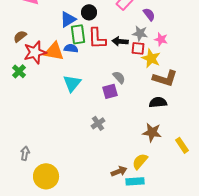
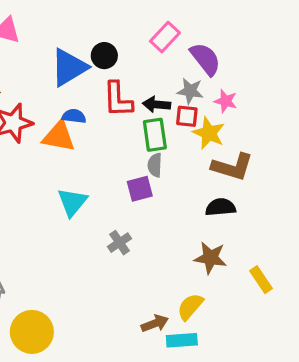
purple semicircle: (149, 14) -> (205, 59), size x1.5
blue triangle: (68, 19) -> (69, 67), size x1.4
green rectangle: (78, 34) -> (155, 135), moved
orange triangle: (54, 51) -> (59, 136), moved
gray semicircle: (119, 77) -> (155, 165), turned -136
cyan triangle: (72, 83) -> (72, 202), moved

